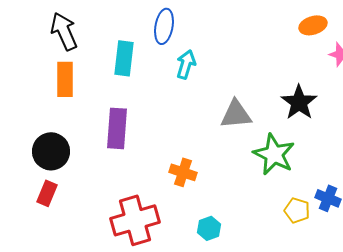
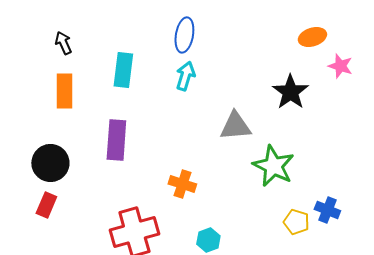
blue ellipse: (164, 26) -> (184, 35), moved
black arrow: (64, 31) -> (63, 43), size x0.6
black star: (299, 102) -> (290, 92), moved

